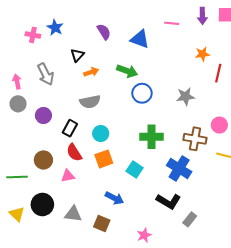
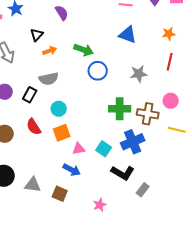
blue triangle: (140, 39) -> (128, 35), moved
orange star: (202, 54) -> (169, 34), moved
red line: (218, 73) -> (170, 62), moved
black rectangle: (70, 128) -> (30, 95), moved
green cross: (152, 137) -> (120, 109), moved
blue cross: (179, 168) -> (133, 142), turned 35
cyan square: (135, 170) -> (104, 149), moved
pink triangle: (68, 176) -> (79, 149), moved

